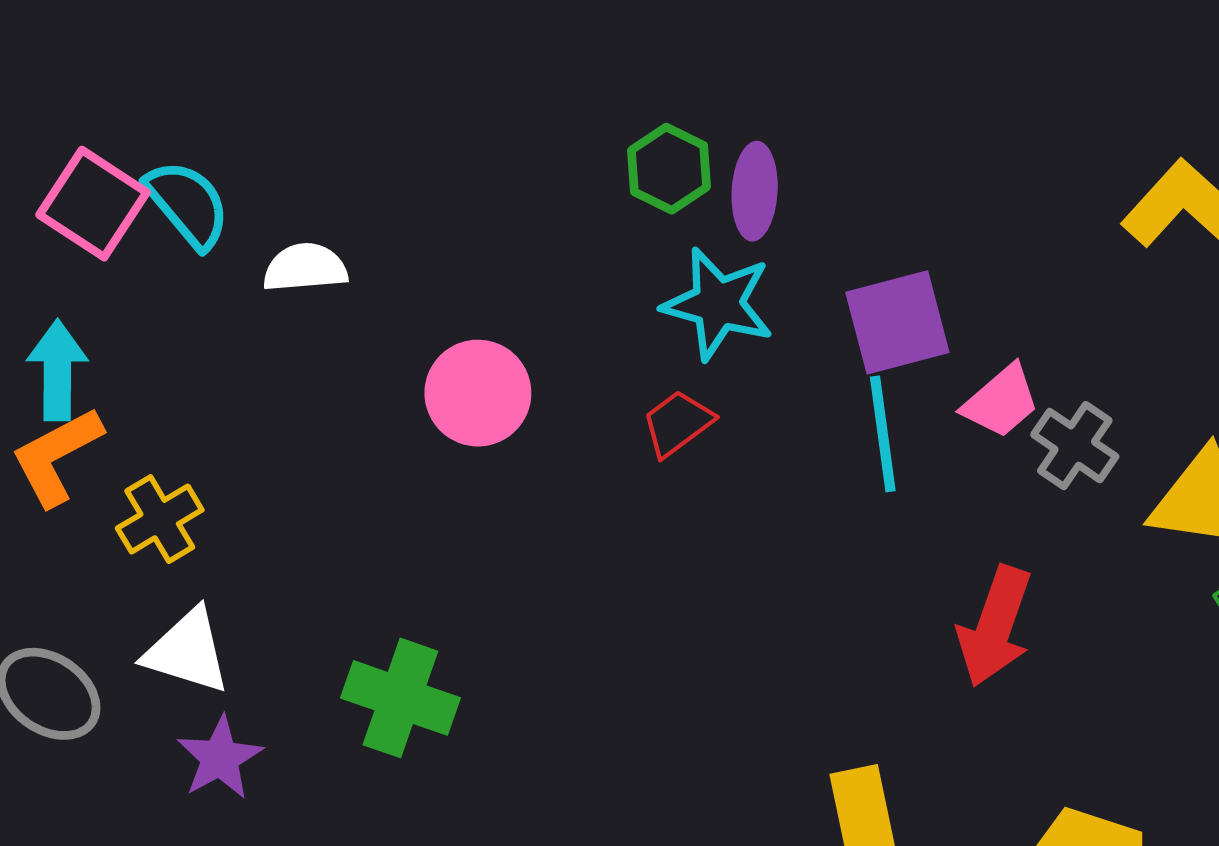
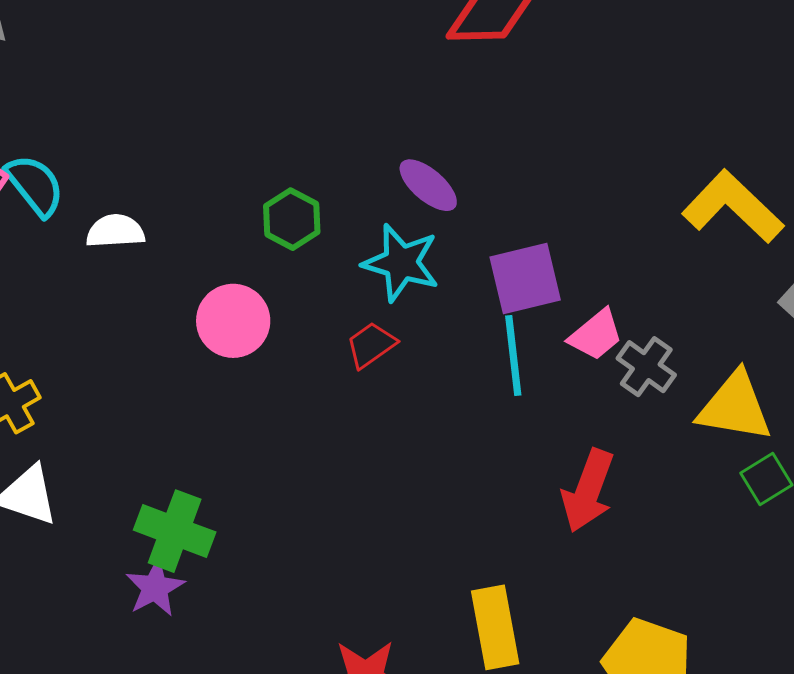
green hexagon: (669, 169) -> (292, 219), moved
purple ellipse: (755, 191) -> (428, 185), turned -54
purple star: (220, 758) -> (155, 588), moved

